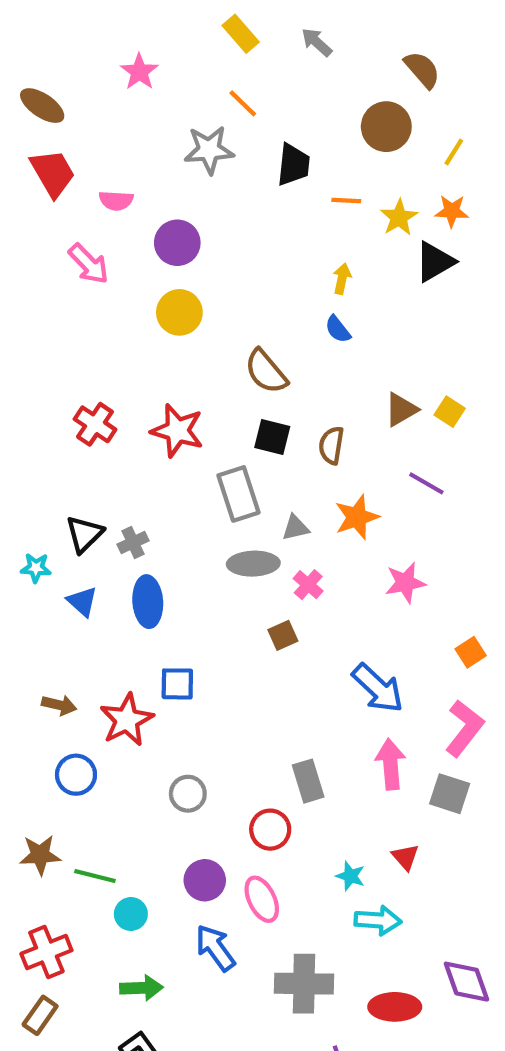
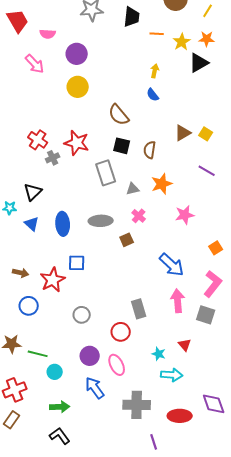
purple line: (426, 483) -> (207, 171), moved
gray cross: (133, 542) -> (53, 158), moved
gray ellipse: (253, 564) -> (101, 221), moved

